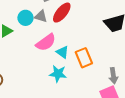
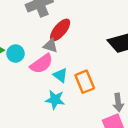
gray triangle: (41, 16) -> (50, 46), moved
cyan circle: (25, 18) -> (16, 53), moved

